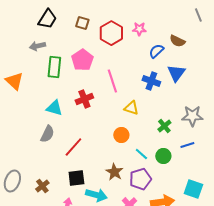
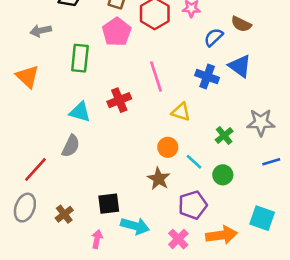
gray arrow: (37, 46) -> (41, 31), moved
pink pentagon: (82, 60) -> (117, 32), moved
blue triangle: (176, 73) -> (240, 66), turned -30
blue line: (187, 145) -> (271, 162), moved
red line: (73, 147) -> (35, 170), moved
cyan line: (141, 154) -> (194, 162), moved
brown star: (114, 172) -> (159, 179), moved

